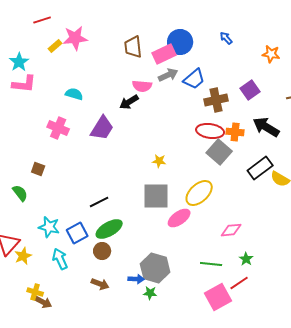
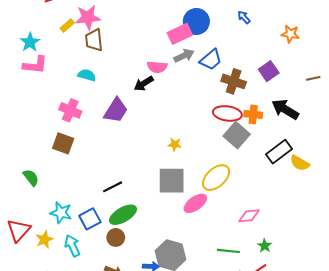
brown trapezoid: (133, 47) -> (94, 40), moved
brown cross: (216, 100) -> (234, 81), turned 30
brown square: (38, 169) -> (63, 143), moved, size x1.5
yellow star: (23, 256) -> (44, 240), moved

